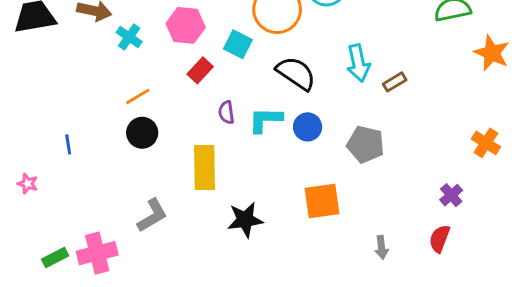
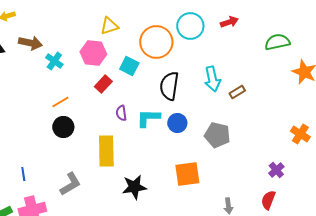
black semicircle: (296, 73) -> (169, 86), turned -116
blue line: (68, 144) -> (23, 174), moved

